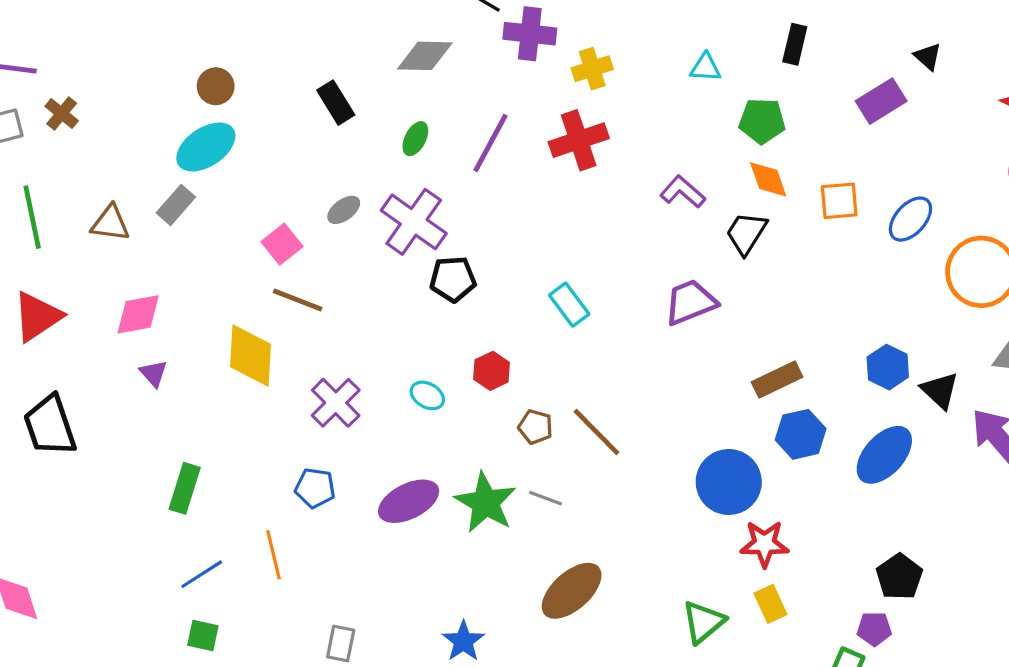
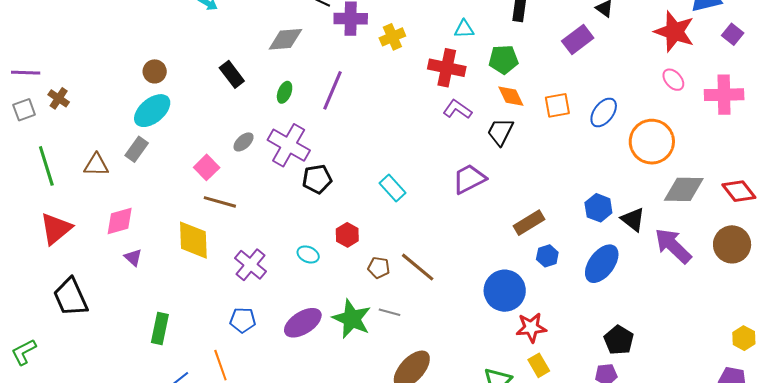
red cross: (579, 140) -> (447, 68), moved, turned 36
blue hexagon: (801, 434) -> (547, 256), size x0.7

